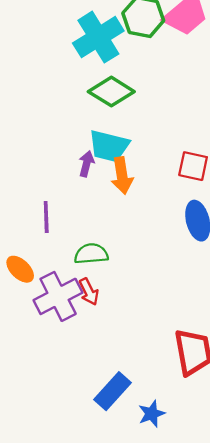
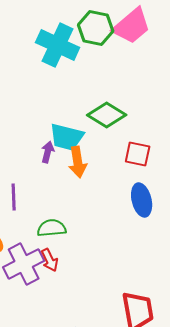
cyan cross: (98, 37) -> (58, 45), turned -33
green diamond: (111, 92) -> (107, 115), moved

